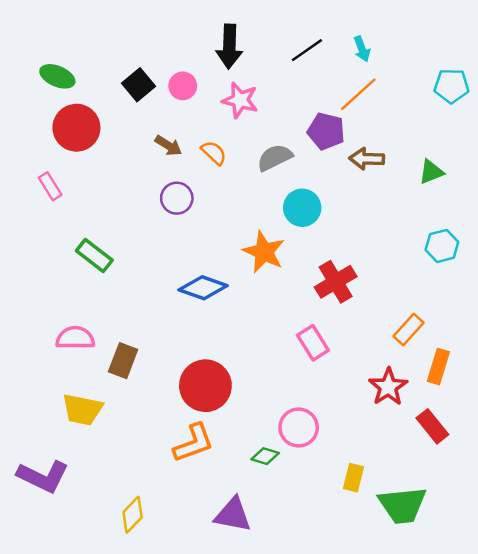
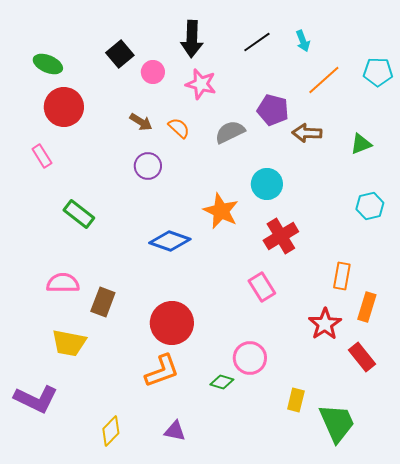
black square: (139, 85) -> (120, 54), moved
orange line: (358, 94) -> (324, 80), moved
cyan circle: (302, 208) -> (267, 184), moved
orange rectangle: (408, 330) -> (342, 276), turned -32
green trapezoid: (403, 505) -> (337, 423), turned -108
purple triangle: (233, 515) -> (175, 431), moved, size x0.7

